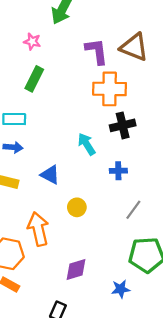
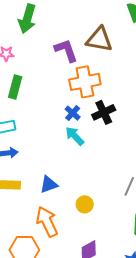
blue cross: (118, 171) -> (73, 113), moved, turned -35
blue triangle: (50, 175) -> (49, 184), moved, turned -36
yellow circle: (77, 207) -> (85, 204), moved

